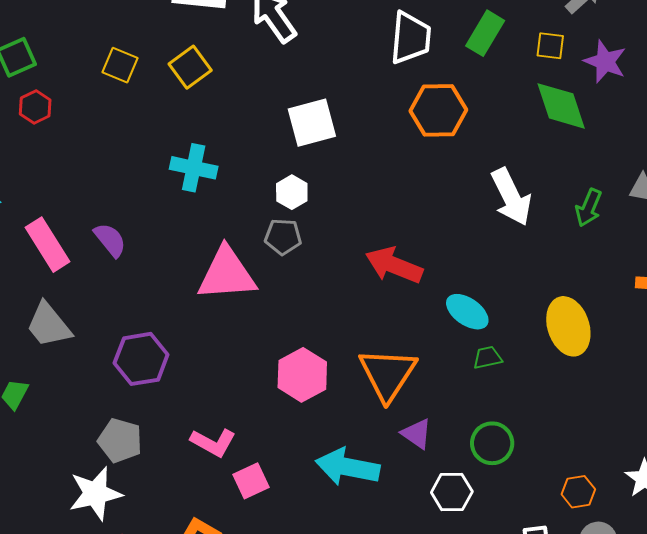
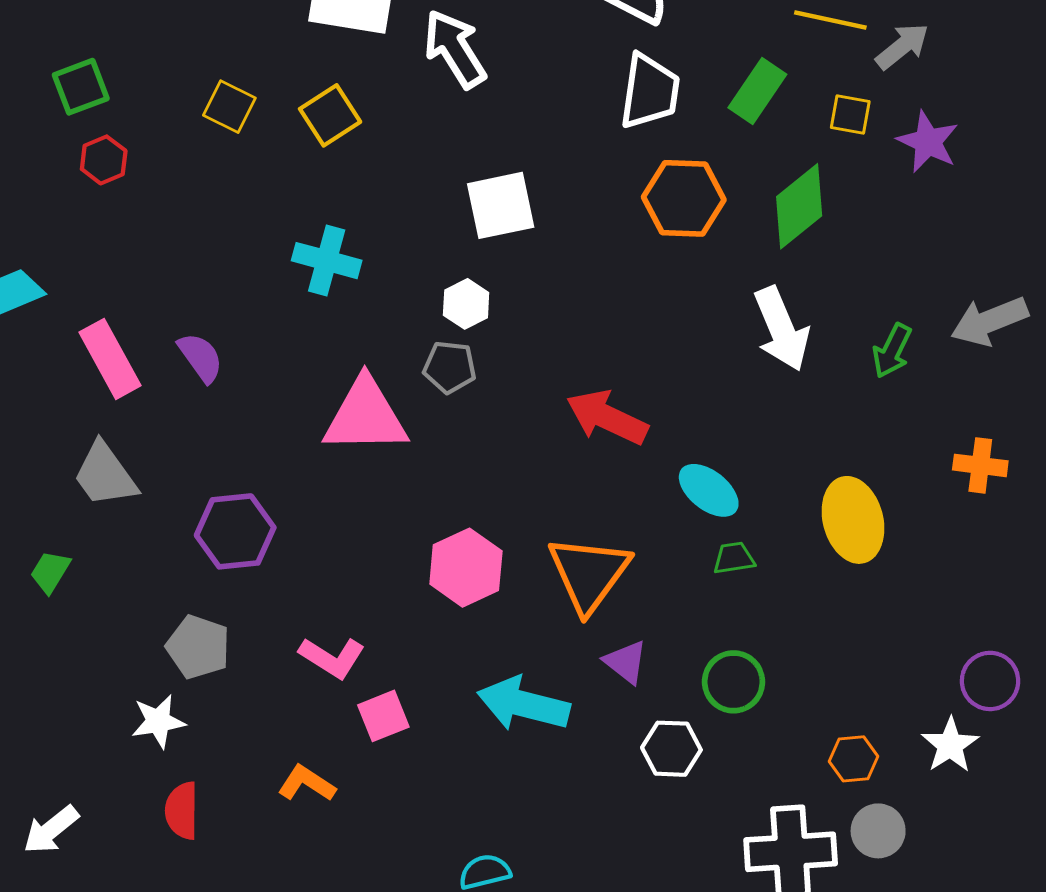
green diamond: (561, 106) -> (799, 206), moved, turned 66
white star: (95, 494) -> (158, 721), size x0.7

